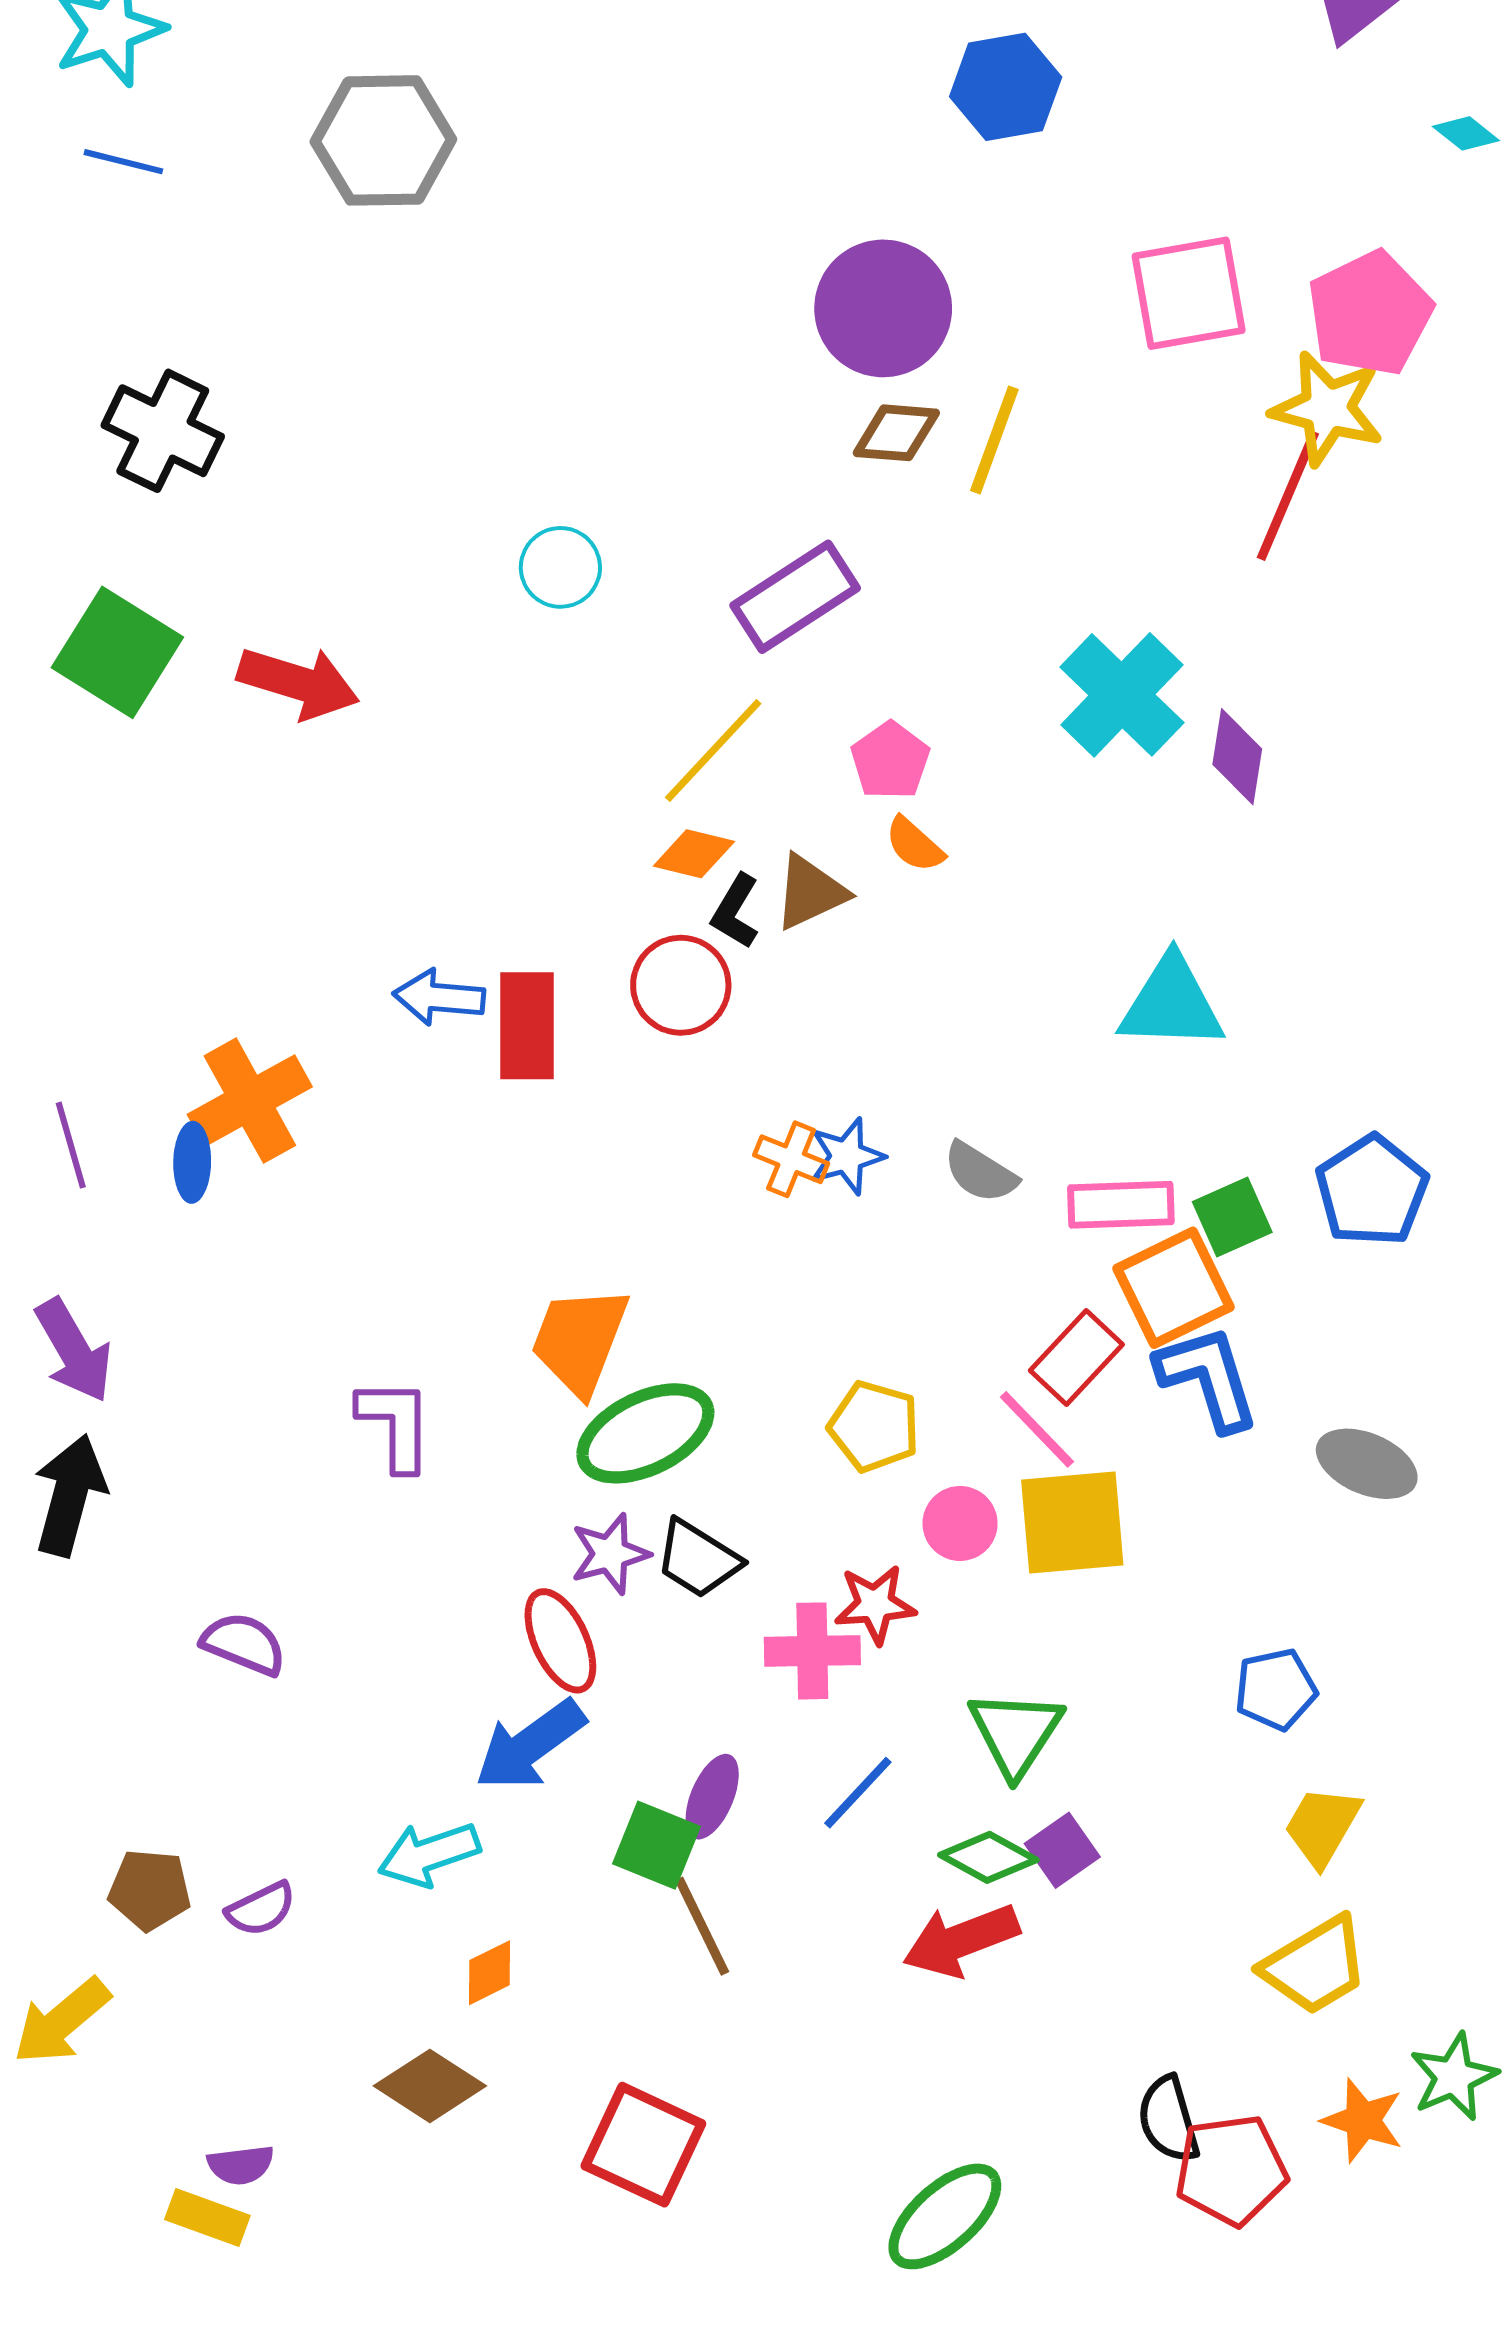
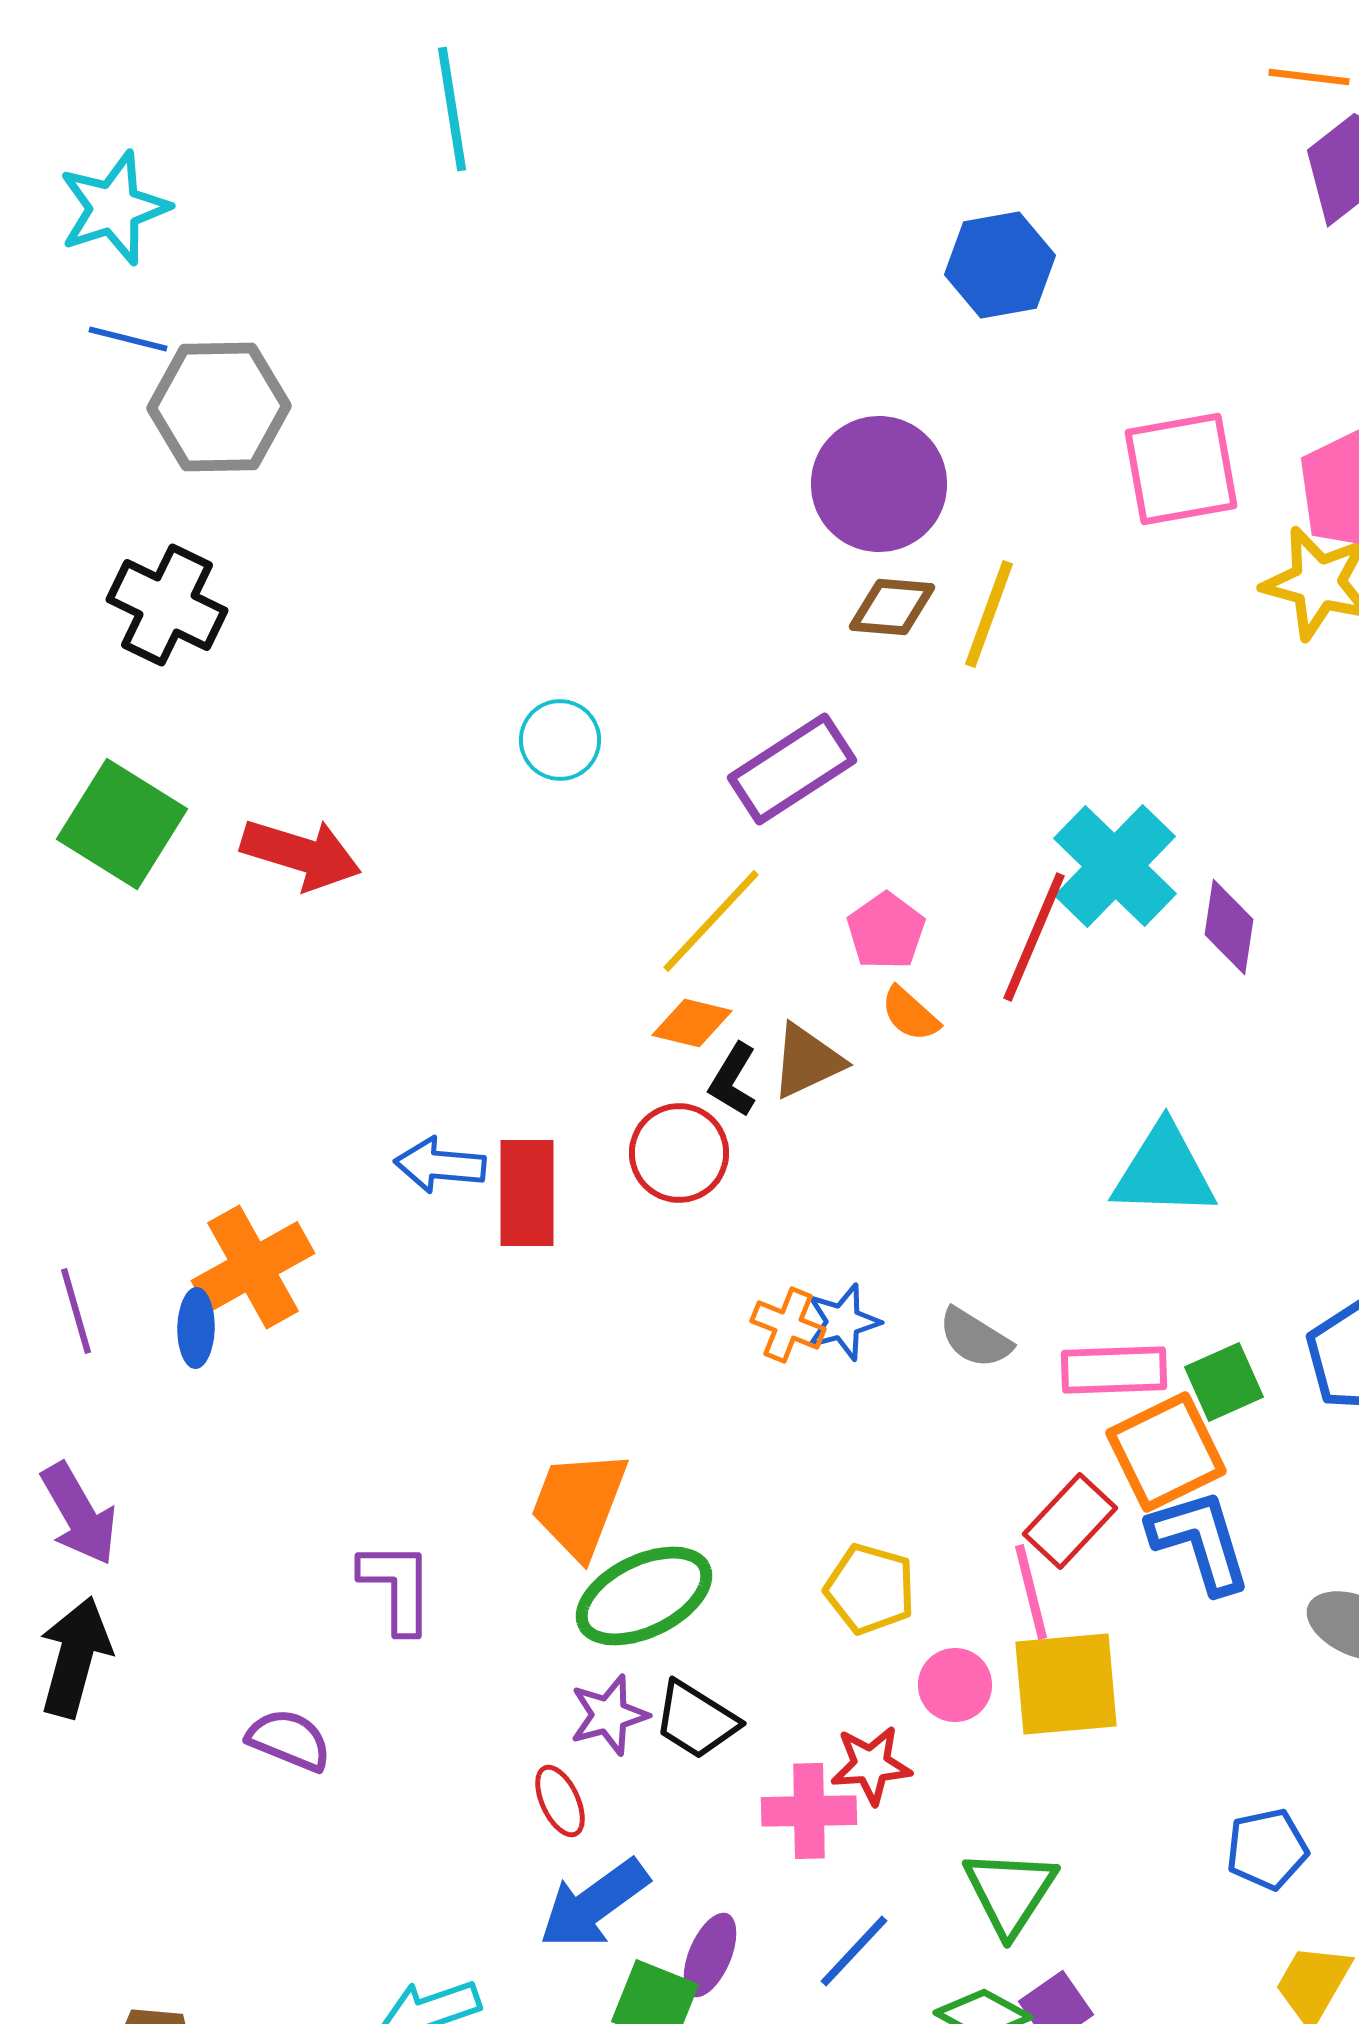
gray hexagon: (383, 140) -> (219, 407), moved
red line: (1288, 496) -> (1034, 937), moved
pink line: (1037, 1429) -> (1031, 1592), turned 30
red ellipse: (560, 1641) -> (560, 1801), size x0.7
purple semicircle: (244, 1644) -> (289, 1740), moved
blue arrow: (530, 1745) -> (594, 1904), moved

